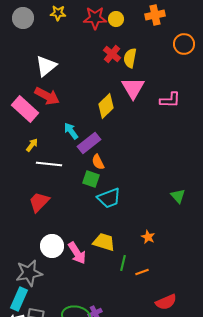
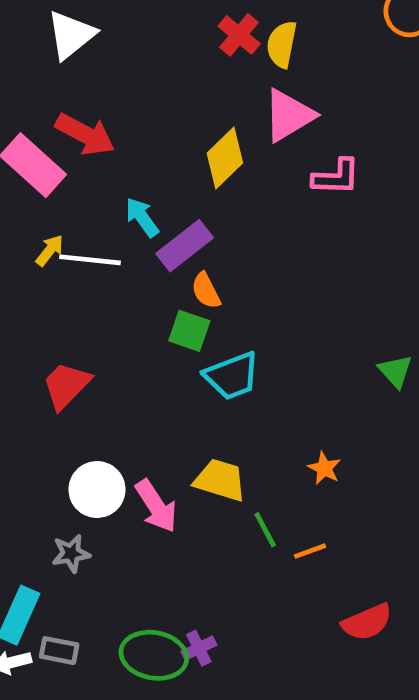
white triangle: (46, 66) -> (71, 35), moved
pink triangle: (133, 88) -> (289, 115), turned 30
pink L-shape: (170, 100) -> (336, 177), moved
white line: (49, 164) -> (90, 260), moved
green line: (123, 263) -> (265, 530), turned -42
gray star: (29, 273) -> (71, 553), moved, size x0.6

